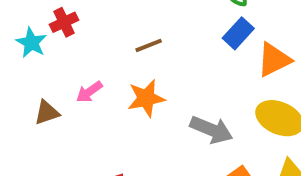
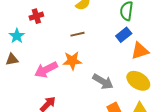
cyan star: (31, 43) -> (17, 36), moved
pink arrow: (89, 92) -> (46, 70), moved, size x1.6
brown triangle: (47, 113) -> (12, 59), moved

